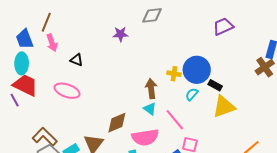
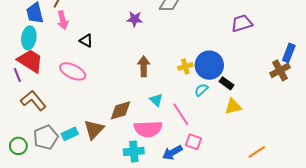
yellow cross: (174, 74) -> (185, 66), turned -32
brown arrow: (151, 89) -> (144, 66), moved
yellow triangle: (224, 107) -> (233, 106), size x0.7
brown L-shape: (45, 137) -> (33, 101), moved

